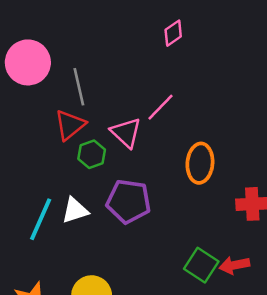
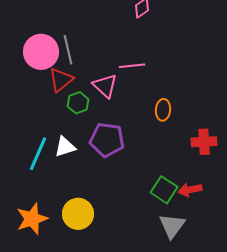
pink circle: (28, 62) -> (41, 52), moved
pink line: (160, 107) -> (132, 66), turned 40
orange ellipse: (200, 163) -> (163, 110), size x0.7

